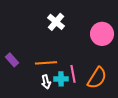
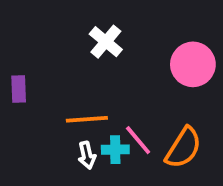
purple rectangle: (12, 60) -> (19, 89), moved, turned 40
pink line: (73, 74) -> (138, 140), turned -30

